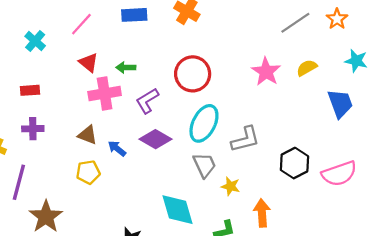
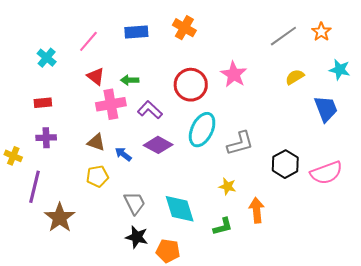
pink star: (266, 72) -> (234, 74), moved
purple L-shape: (147, 101) -> (150, 110), turned 75
gray trapezoid: (204, 165) -> (135, 203), moved

